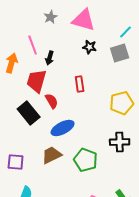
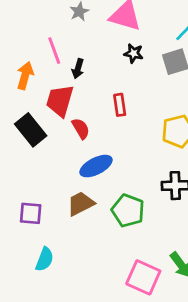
black rectangle: (29, 113) -> (31, 130), moved

